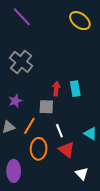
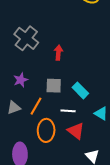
red arrow: (56, 89) -> (58, 53), moved
cyan rectangle: (75, 89) -> (80, 90), moved, turned -35
white line: (59, 131) -> (68, 111), turned -64

